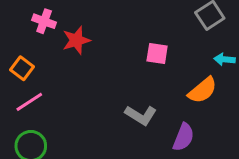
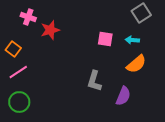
cyan arrow: (225, 59) -> (132, 40), moved
gray L-shape: (141, 115) -> (94, 81), turned 75

